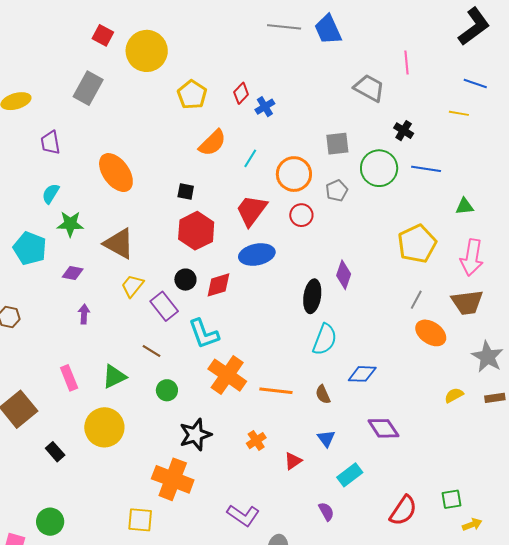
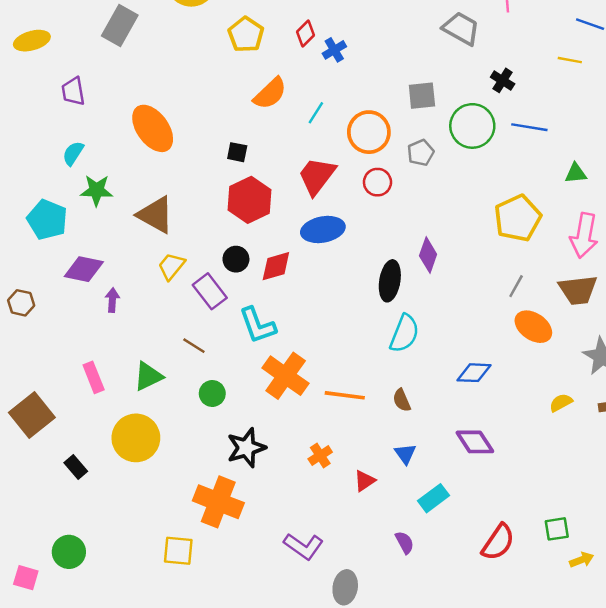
purple diamond: (73, 273) -> (84, 269), moved, size x1.5
blue diamond: (362, 374) -> (474, 373), moved

